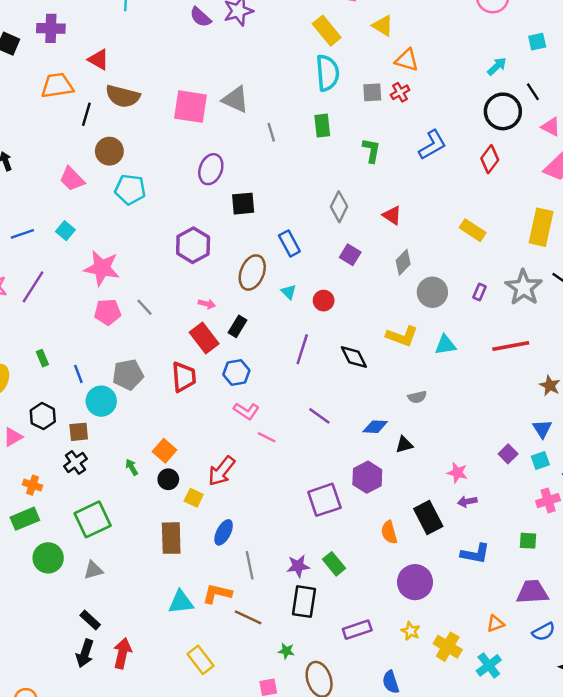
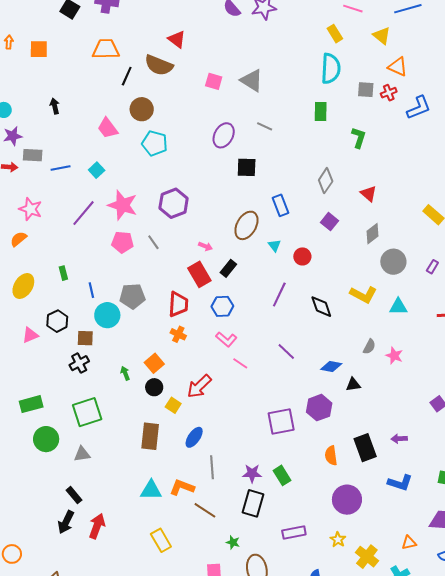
yellow rectangle: (327, 31) -> (335, 34), size x0.7
red triangle: (99, 60) -> (177, 39), moved
pink square: (191, 107) -> (214, 81), size x0.6
gray line: (271, 132) -> (265, 126), moved, turned -56
blue L-shape: (432, 145) -> (419, 108), moved
purple hexagon: (193, 245) -> (174, 203), moved
purple line: (33, 287) -> (83, 213), moved
gray semicircle: (417, 397) -> (369, 347), turned -56
pink star: (457, 473) -> (394, 356), moved
orange cross: (33, 485) -> (178, 334), moved

